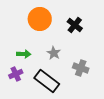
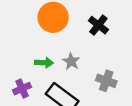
green arrow: (24, 54) -> (44, 63), moved

